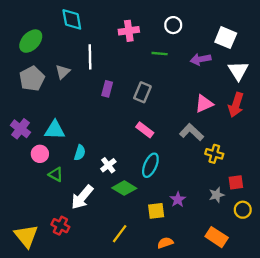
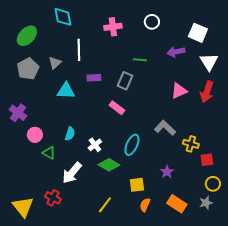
green line: (160, 54) -> (140, 60), moved
purple rectangle: (107, 89) -> (94, 78), turned 72
cyan triangle: (55, 130) -> (66, 91), moved
pink rectangle: (145, 130) -> (117, 108), moved
gray L-shape: (191, 132) -> (165, 128), moved
yellow cross: (214, 154) -> (191, 144), moved
gray star: (217, 195) -> (206, 203), moved
purple star: (178, 199) -> (167, 172), moved
orange rectangle: (217, 237) -> (177, 204), moved
orange semicircle: (165, 243) -> (145, 205), moved, turned -48

